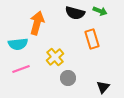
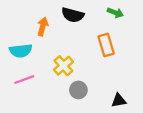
black semicircle: (75, 13) -> (73, 15), moved
orange arrow: (37, 23) -> (43, 26), size x0.7
black triangle: (103, 87) -> (119, 100), turned 40

